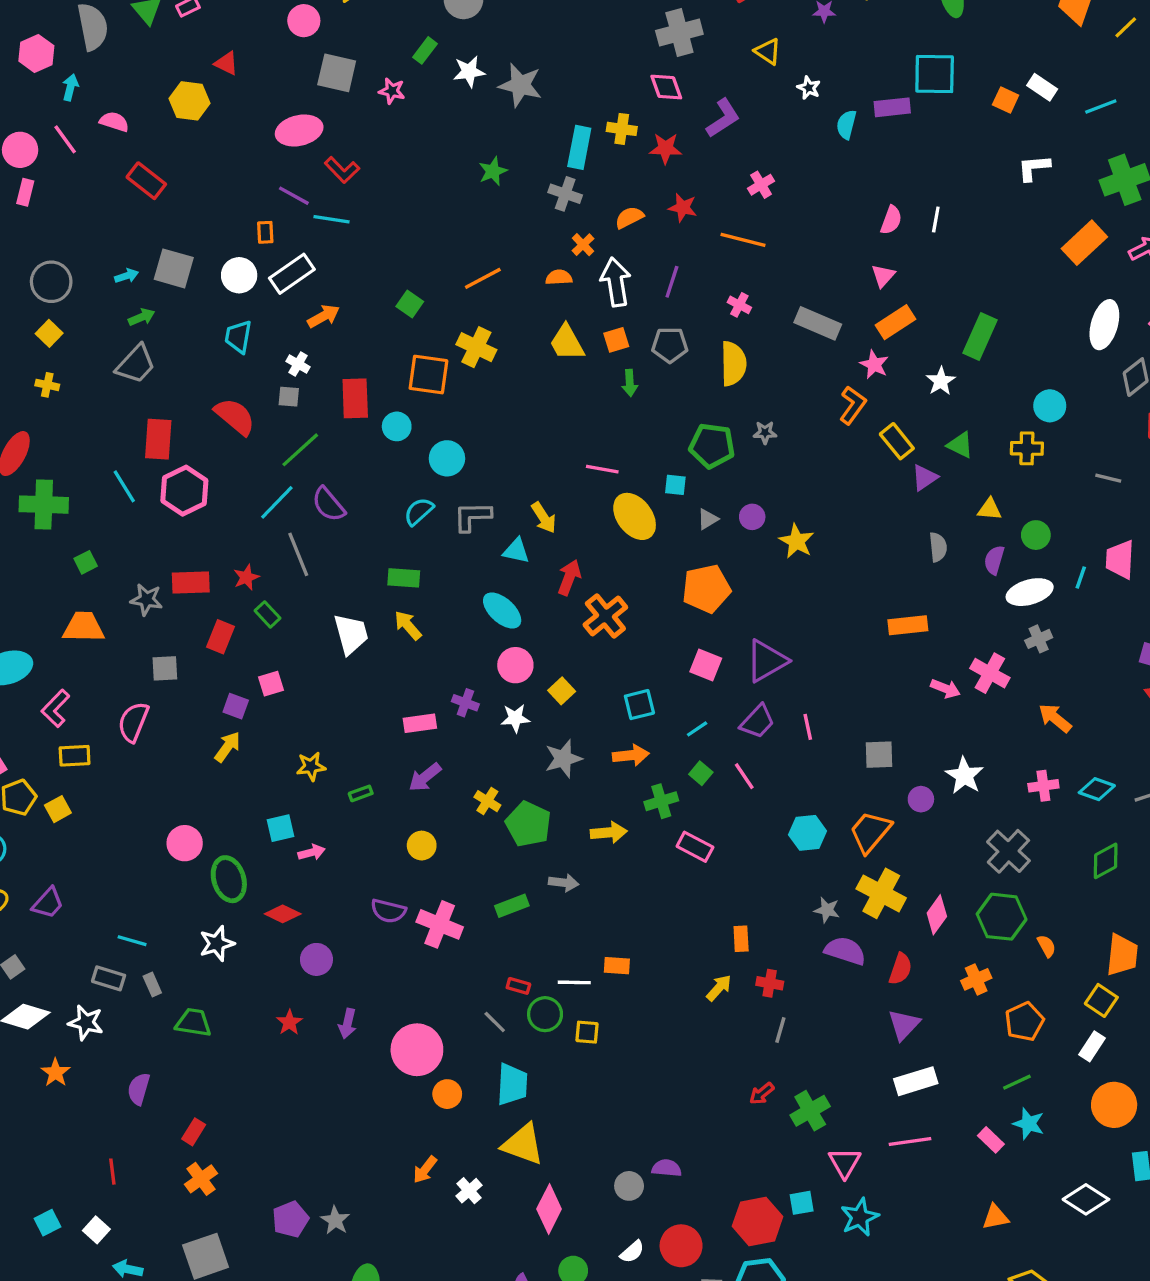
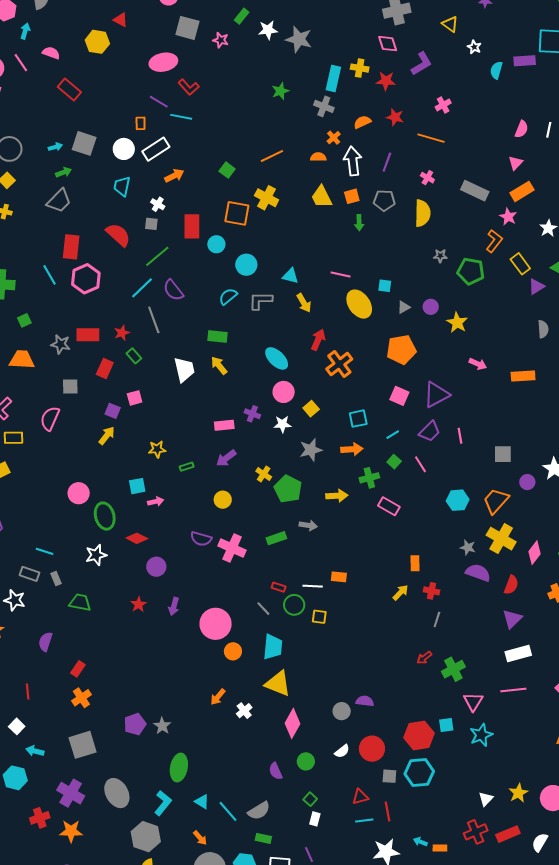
green pentagon: (712, 446) -> (471, 271), moved
cyan triangle: (516, 551) -> (290, 276), moved
pink arrow: (945, 689) -> (478, 364), moved

